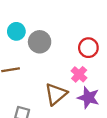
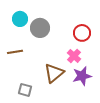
purple star: (88, 98) -> (82, 76), turned -30

